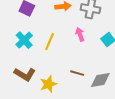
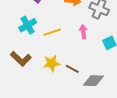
yellow line: (50, 42) -> (52, 32), turned 36
yellow star: (48, 84) -> (52, 63), moved

